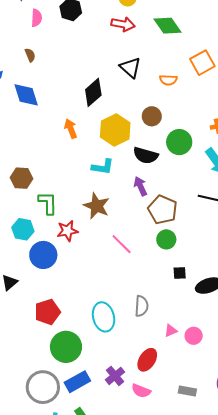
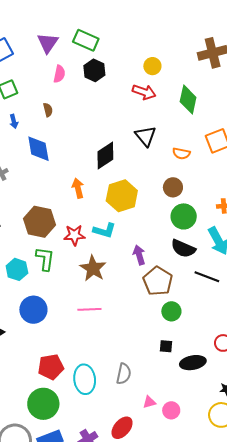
green diamond: (168, 26) -> (188, 100), turned 40
brown circle: (152, 116) -> (173, 187), moved
black semicircle: (146, 155) -> (183, 248), moved
brown hexagon: (21, 178) -> (40, 222), moved, size x1.4
cyan hexagon: (23, 229) -> (17, 269), moved
red star: (67, 231) -> (74, 235), moved
green circle: (166, 239) -> (171, 311), moved
pink line: (122, 244) -> (89, 309), moved, turned -55
red pentagon: (47, 312) -> (51, 367), moved

